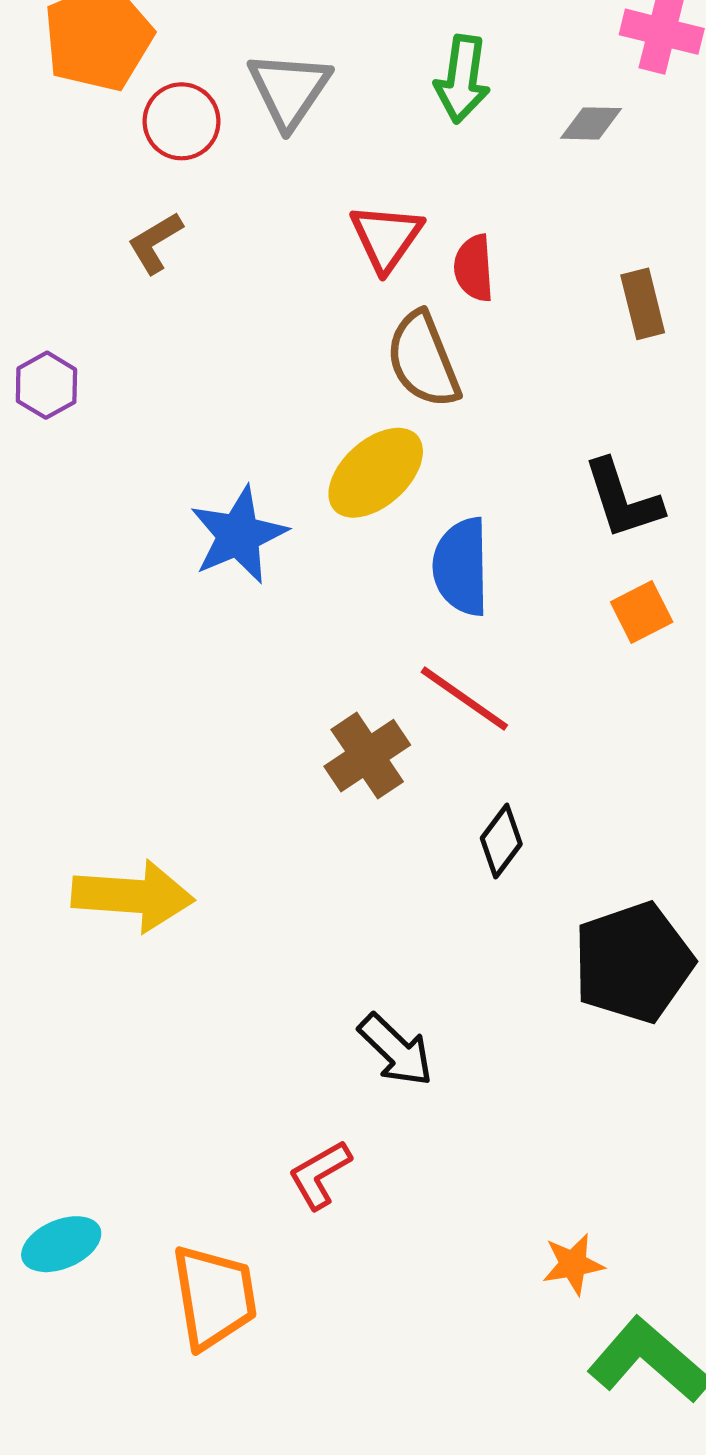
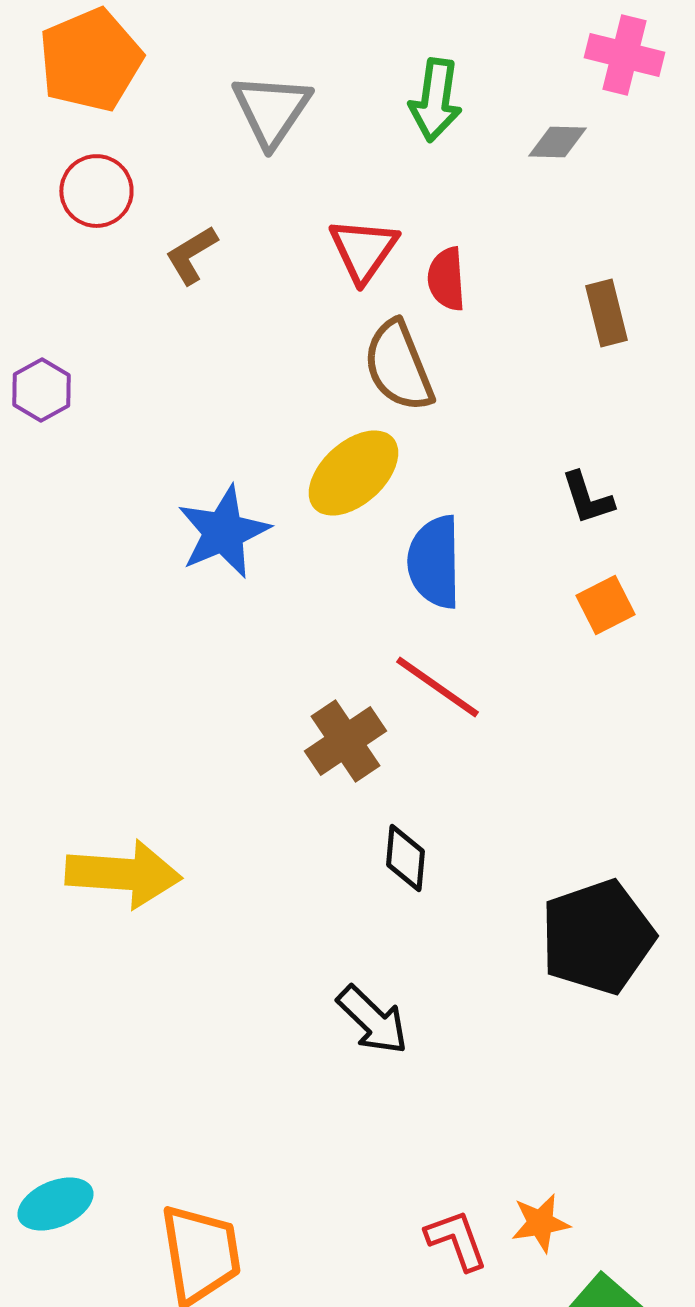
red circle: (182, 121) -> (96, 191), moved
brown L-shape: (155, 243) -> (191, 255), moved
black L-shape: (623, 499) -> (587, 498), size x0.7
black diamond: (501, 841) -> (405, 858), moved, turned -32
red L-shape: (320, 1175) -> (456, 1240), moved, turned 100

